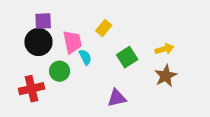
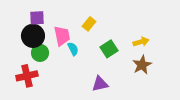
green circle: (59, 71) -> (40, 53), moved

